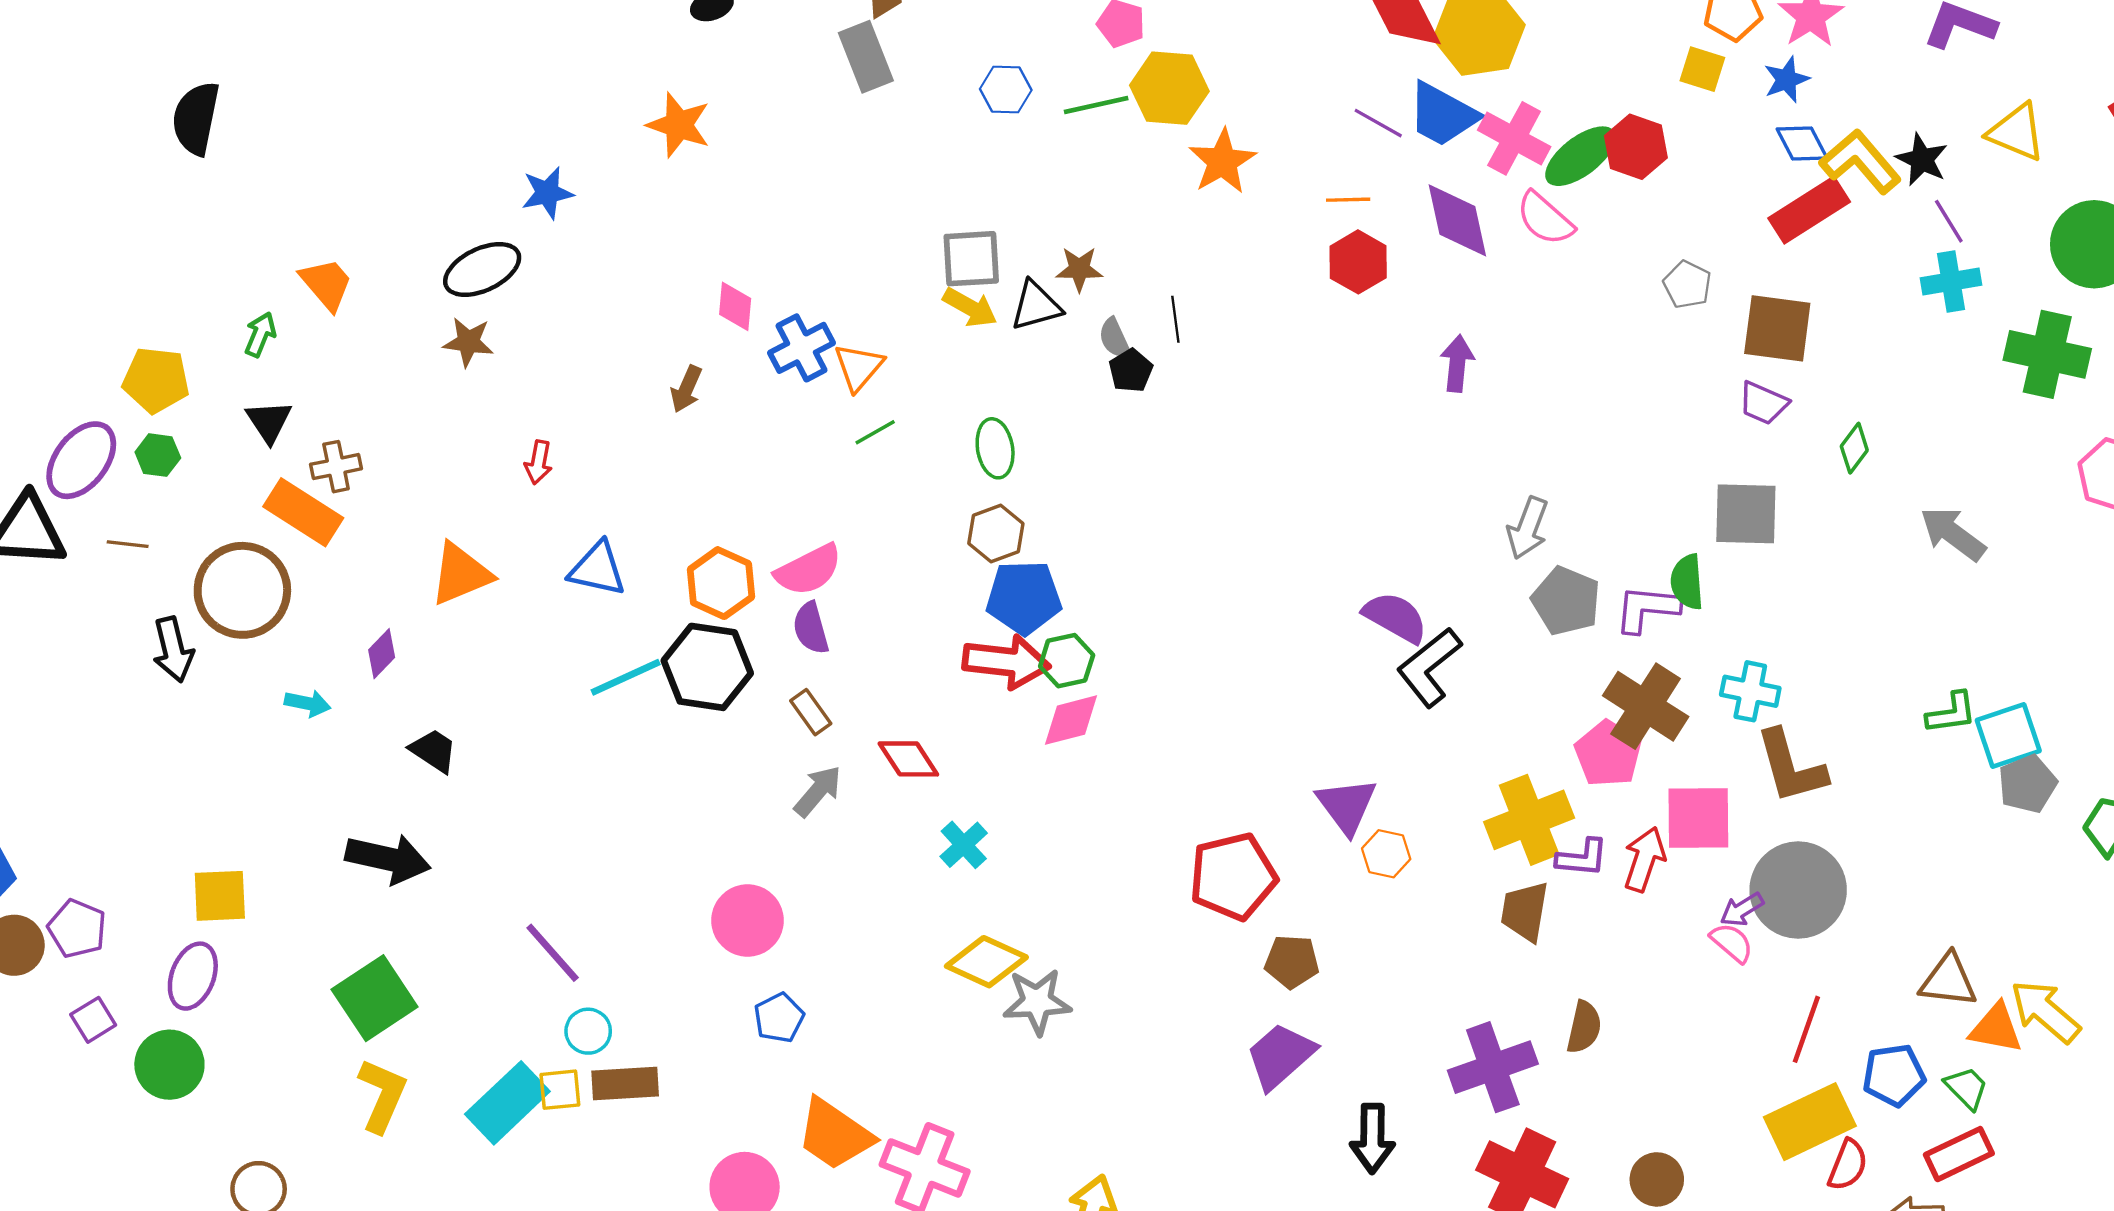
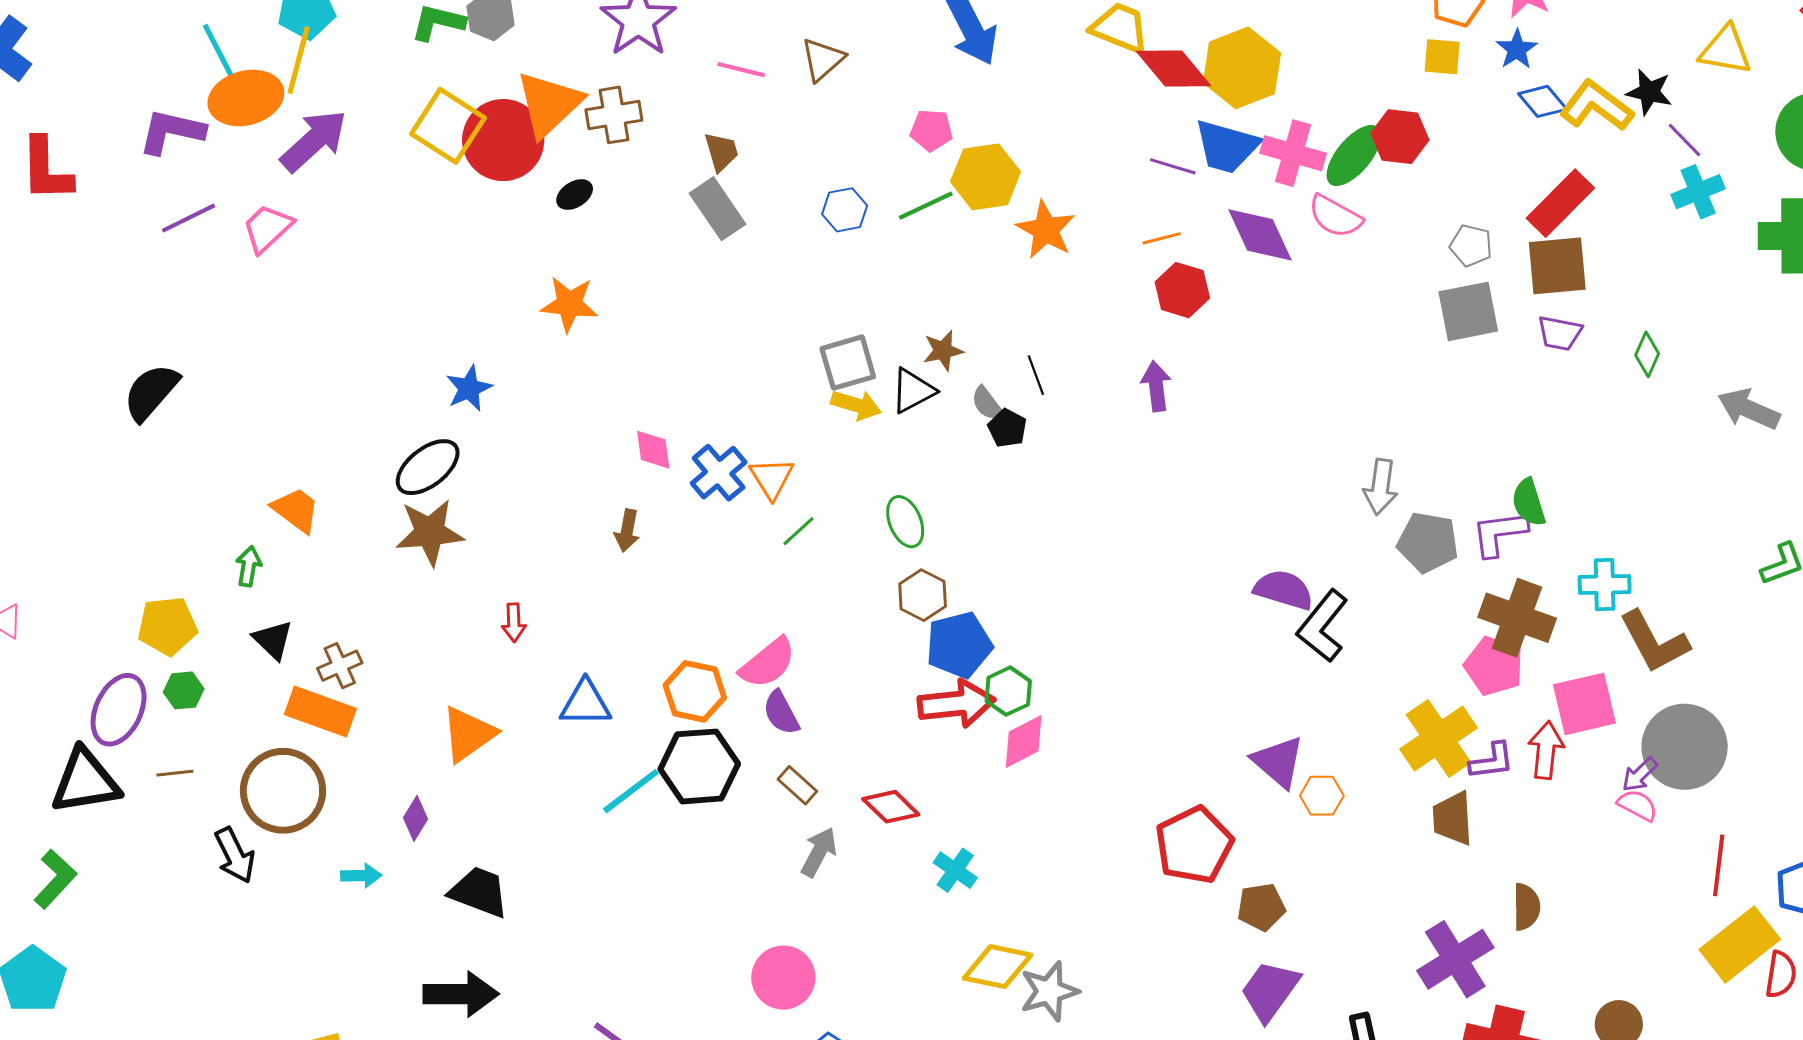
black semicircle: (196, 118) -> (151, 392), turned 42
red rectangle: (1809, 210) -> (1560, 203), moved
brown star: (468, 342) -> (430, 532), size x1.5
purple arrow: (1457, 363) -> (1156, 386), moved
gray square: (1746, 514) -> (1468, 311), moved
black trapezoid: (434, 751) -> (479, 892), size x1.4

